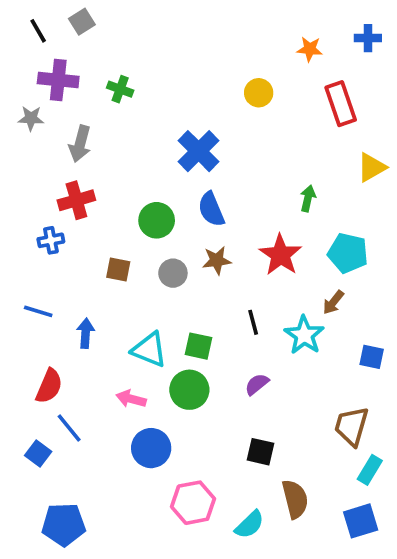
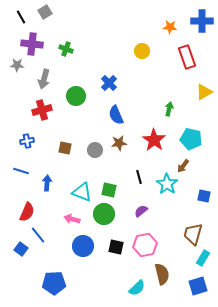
blue cross: (368, 38) -> (202, 21), size x1.5
blue cross: (198, 151) -> (109, 83), size x0.7
green circle: (157, 220) -> (76, 96), moved
blue cross: (51, 240) -> (27, 141), moved
black square: (260, 452) -> (116, 247), moved
pink hexagon: (193, 503) -> (145, 245), moved
blue pentagon: (64, 525) -> (54, 283), moved

